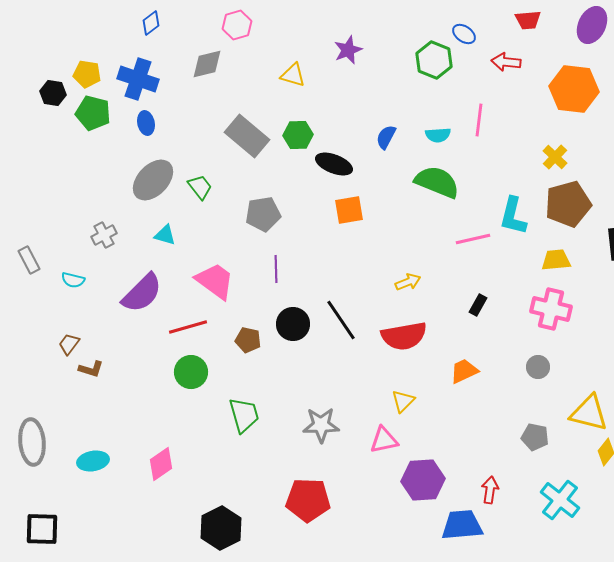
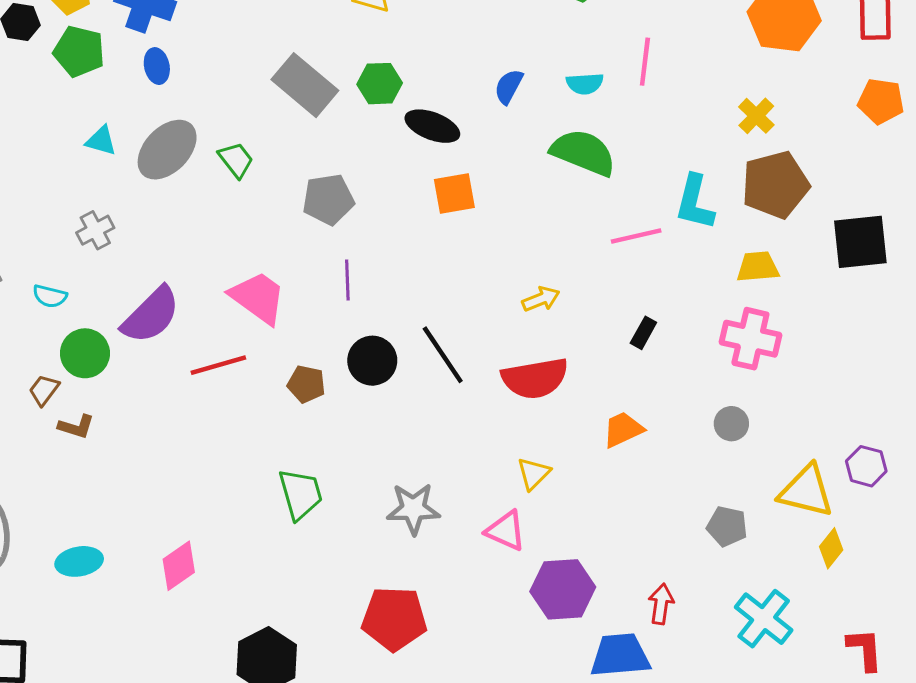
cyan triangle: (165, 235) -> (101, 141), moved
green circle: (191, 372) -> (85, 353), moved
pink triangle: (384, 440) -> (506, 531), turned 36

